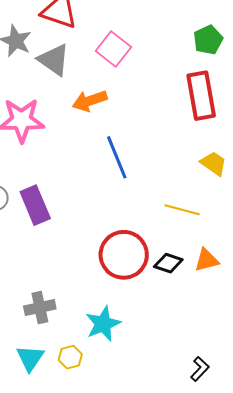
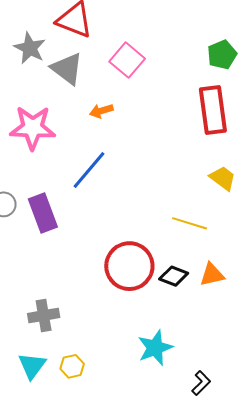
orange arrow: (90, 101) -> (101, 111), size x0.7
blue line: (117, 157) -> (89, 170), moved, turned 60
cyan star: (103, 324) -> (155, 348), moved

